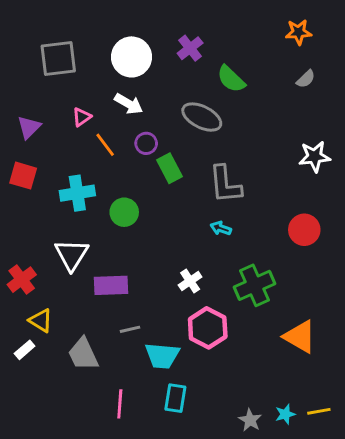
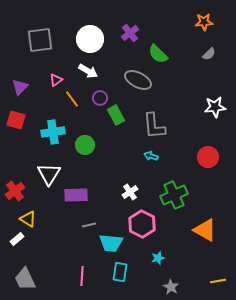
gray trapezoid: (83, 354) -> (25, 279), moved
cyan star: (285, 414) -> (158, 258), moved

